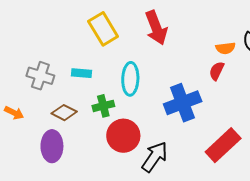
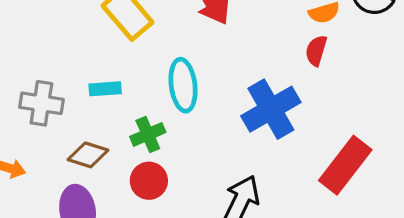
red circle: (123, 136) -> (149, 181), moved, size x0.7

